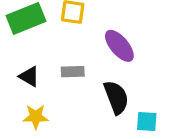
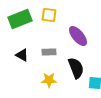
yellow star: (36, 117) -> (49, 80), moved

